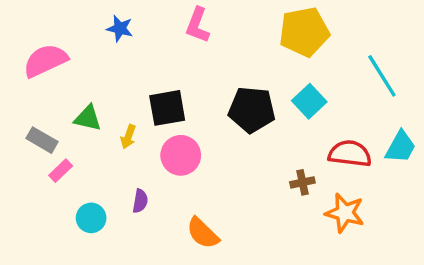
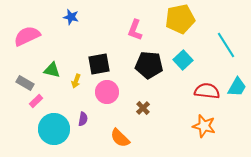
pink L-shape: (198, 25) -> (135, 30), moved
brown cross: (302, 182) -> (143, 108), moved, turned -32
cyan circle: (91, 218) -> (54, 129), size x1.8

